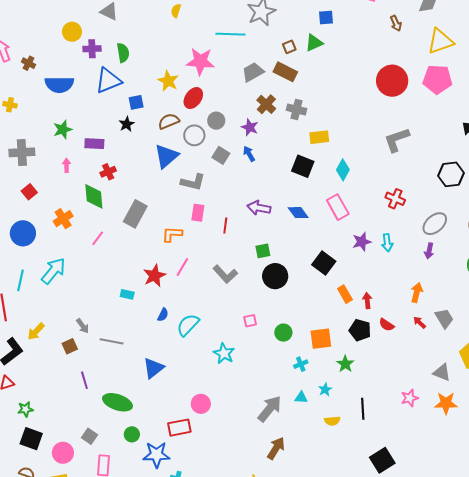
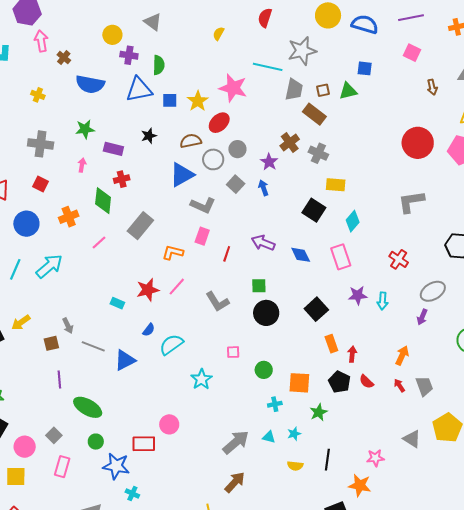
gray trapezoid: (253, 72) -> (294, 90), moved, turned 120
blue square: (136, 102) -> (170, 100), moved
red square: (29, 192) -> (40, 184), turned -35
blue triangle: (153, 368) -> (125, 360), moved
orange star: (446, 403) -> (360, 485), moved

